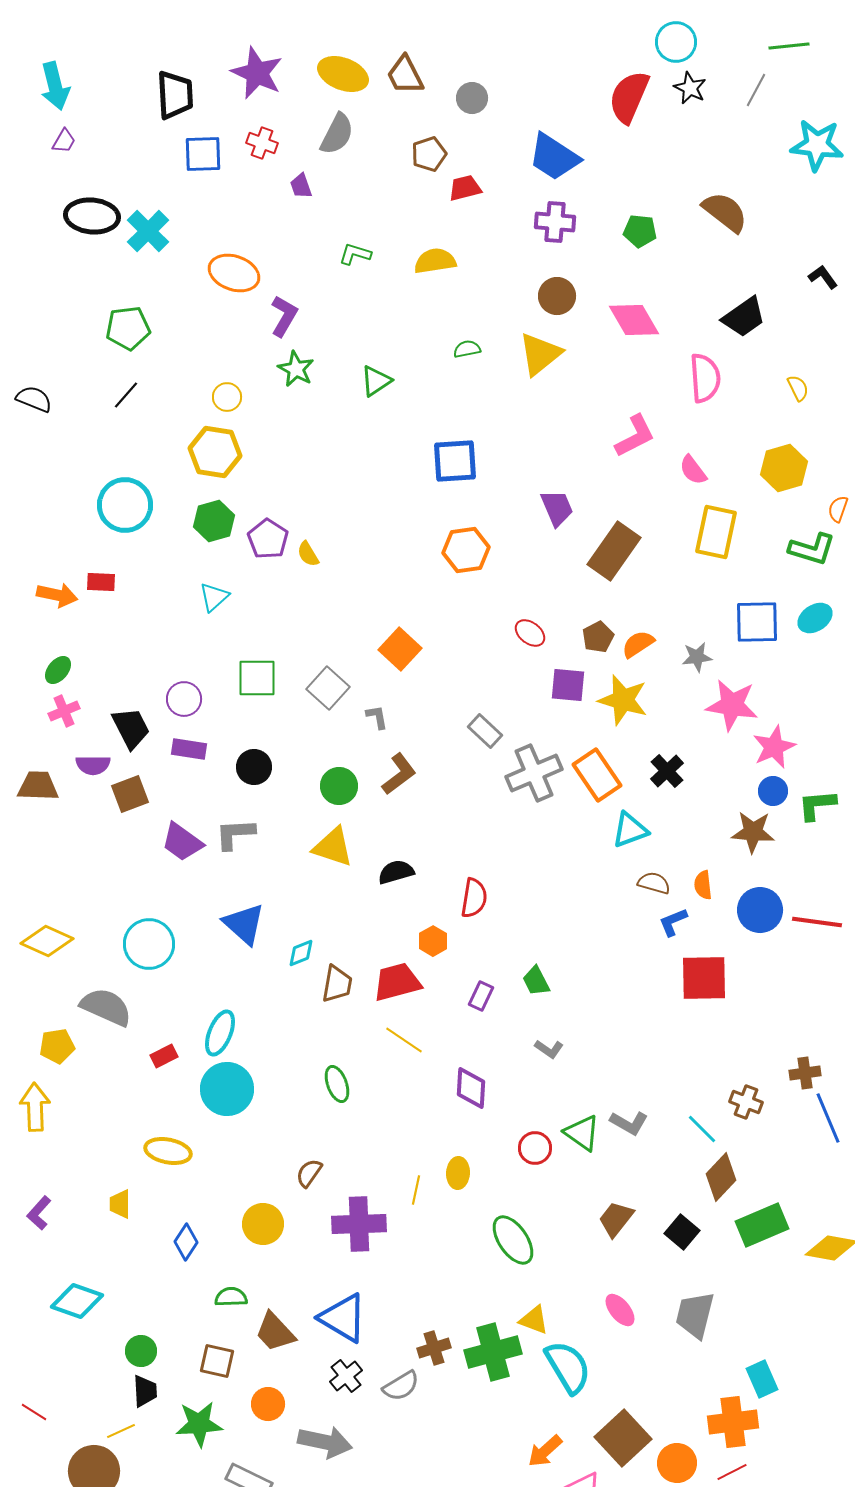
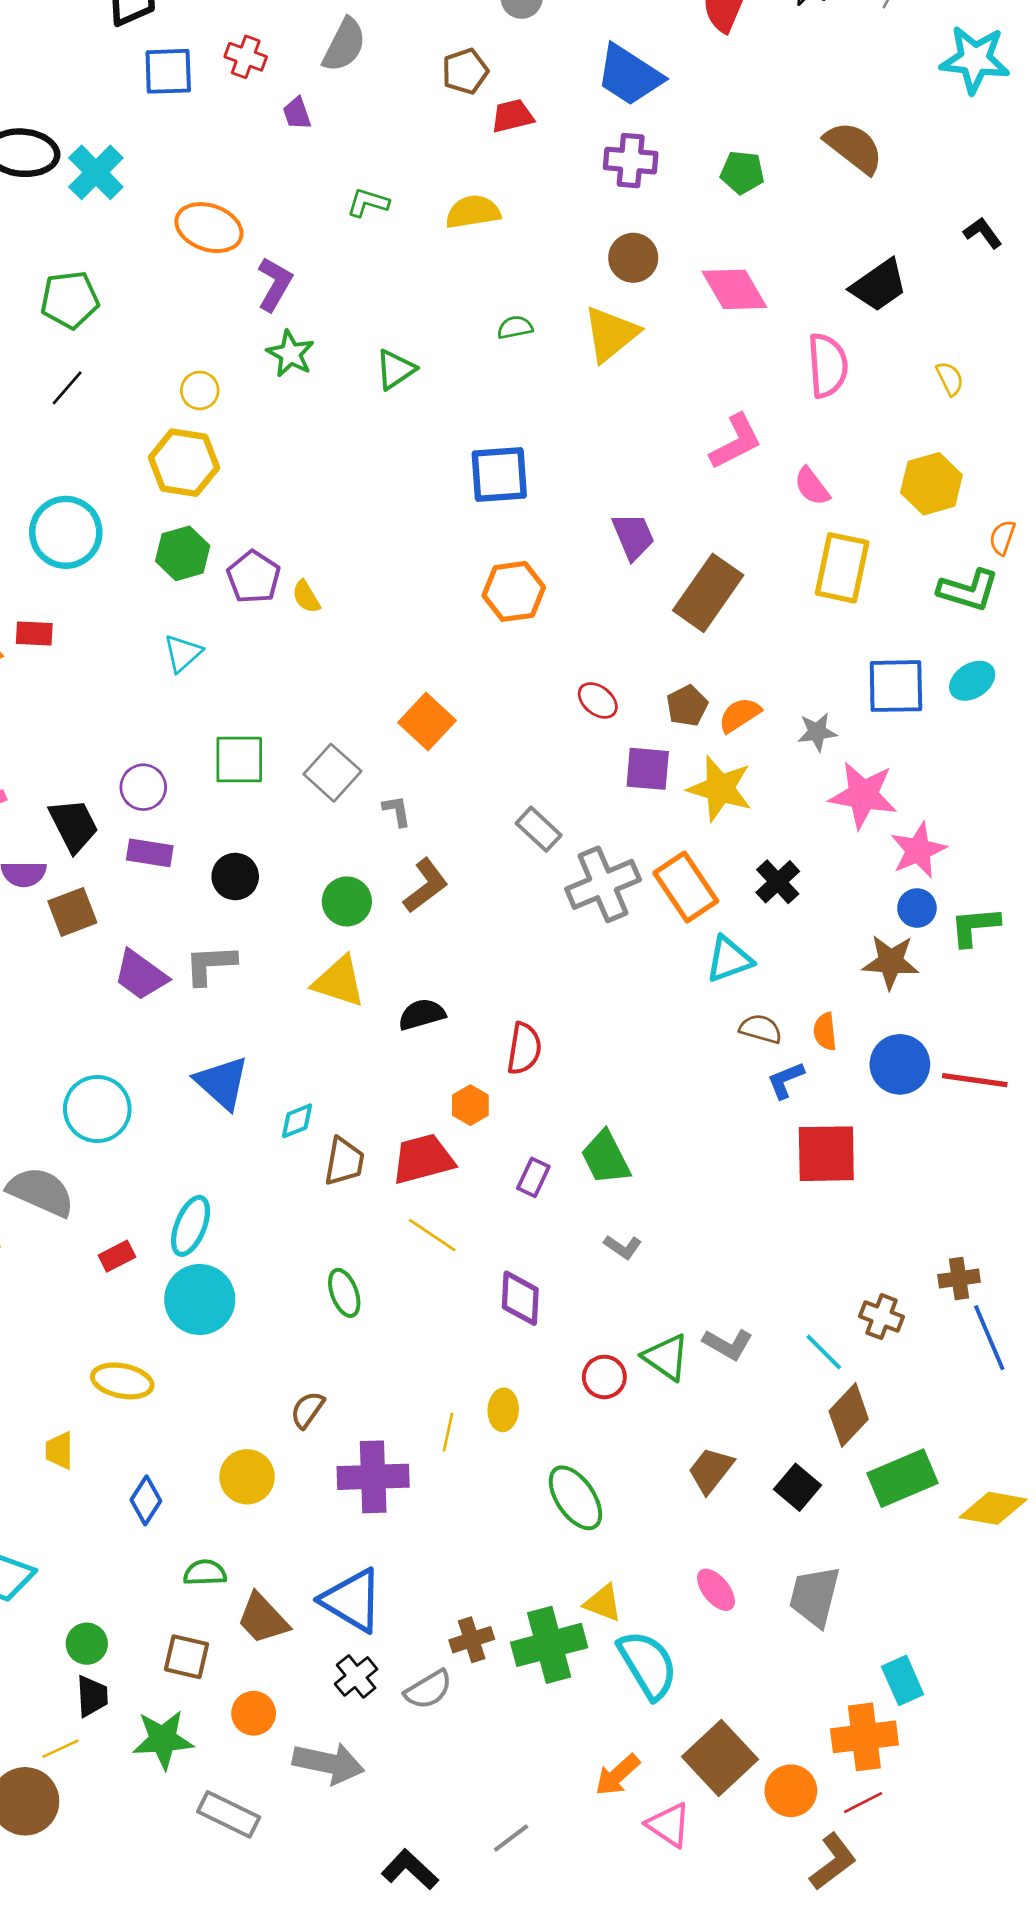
green trapezoid: (536, 981) -> (606, 1158), size x1.4

